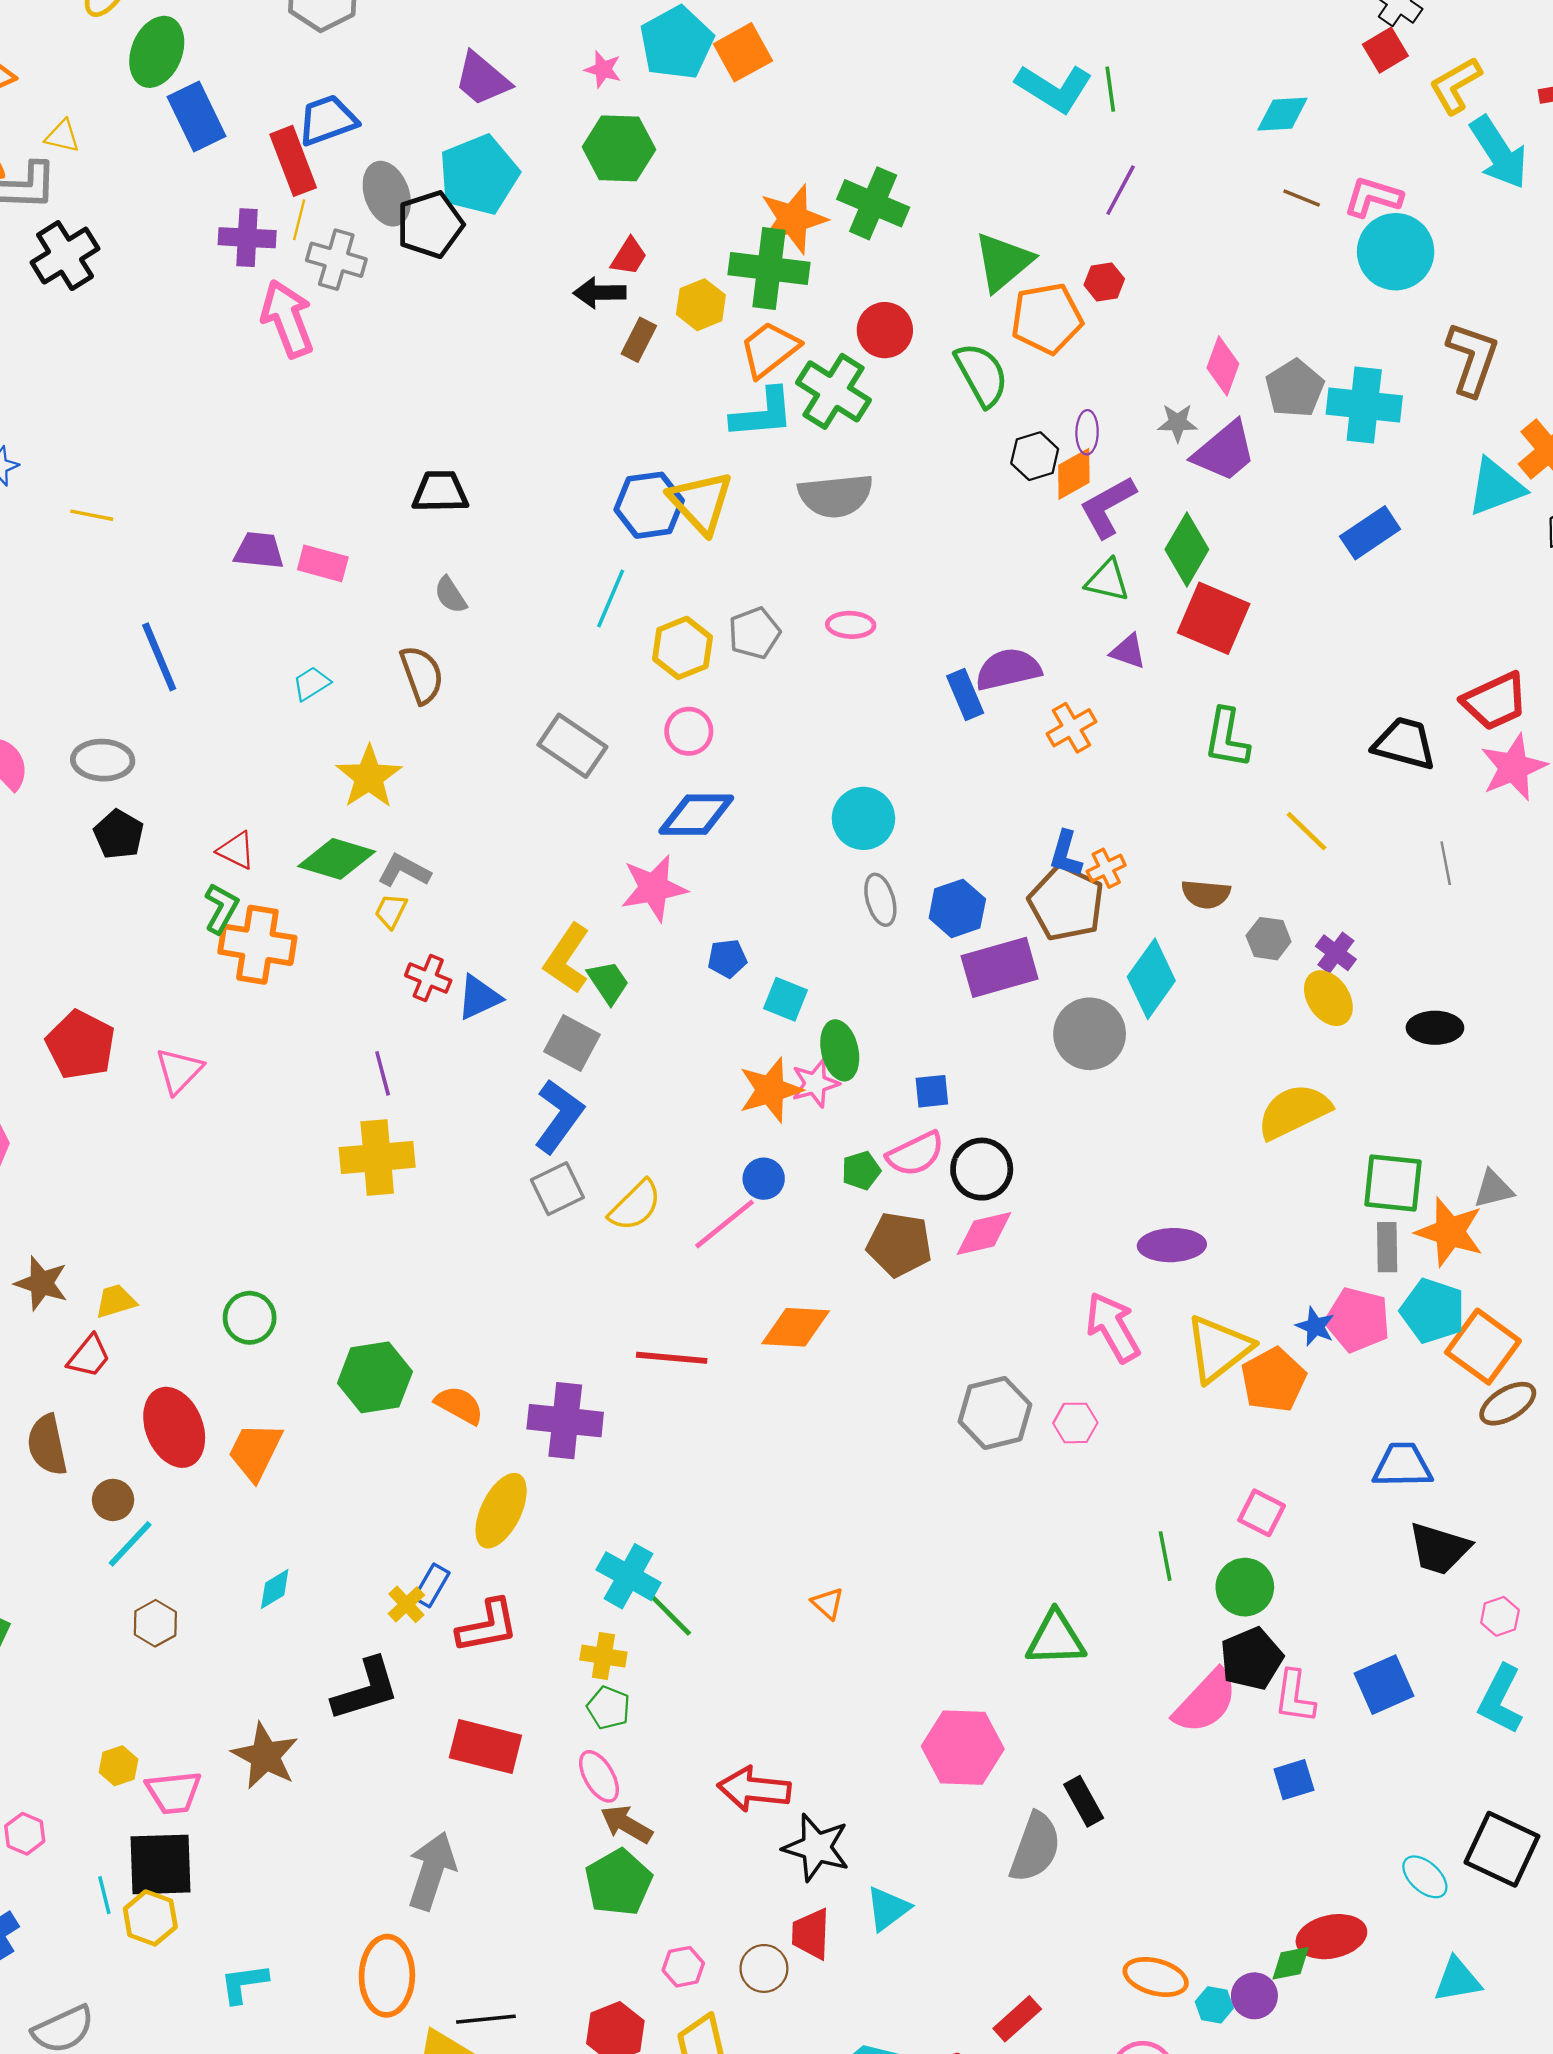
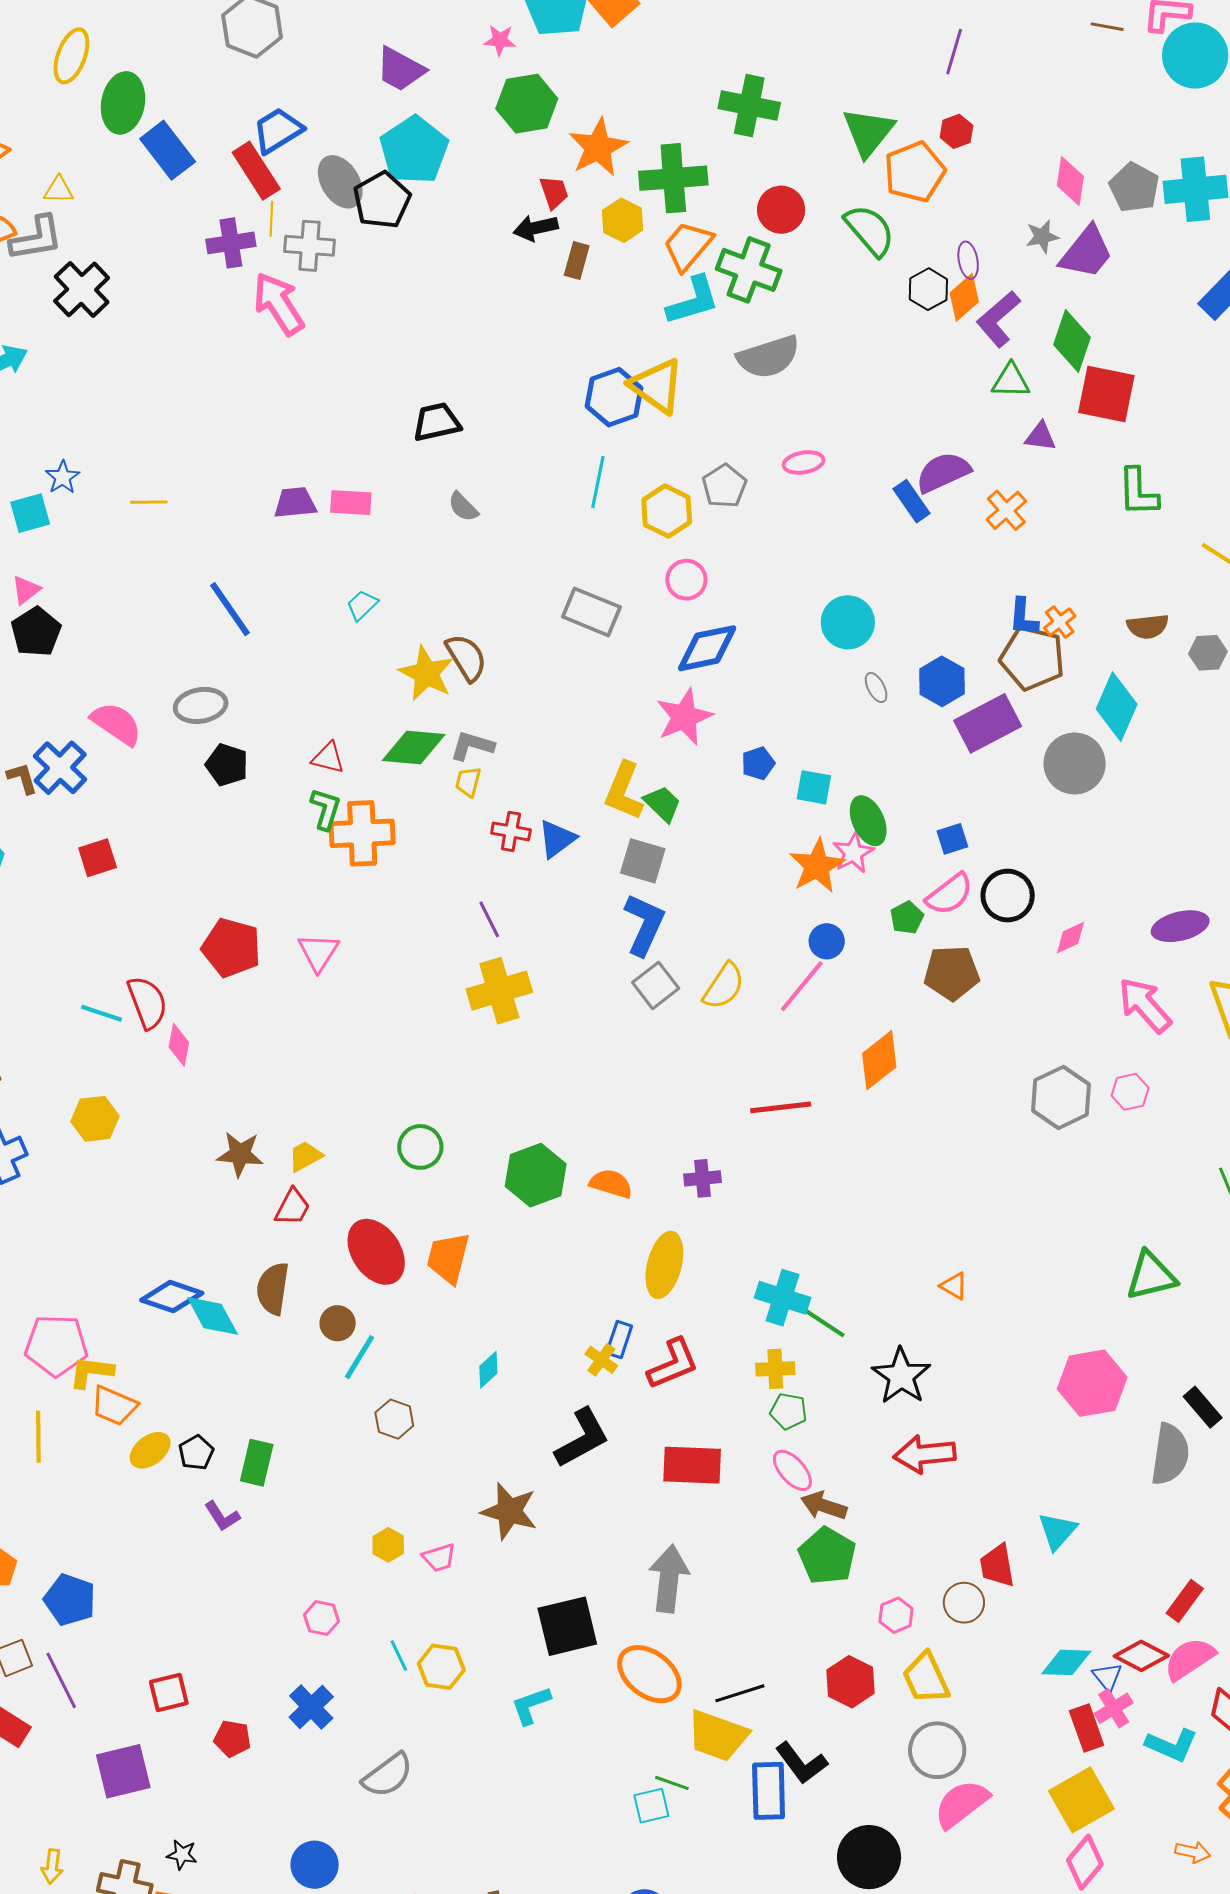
orange star: (793, 219) -> (598, 147), moved
red trapezoid: (629, 256) -> (554, 192), turned -39
brown semicircle: (422, 675) -> (466, 657), moved
gray ellipse: (880, 900) -> (876, 688), size x0.7
pink diamond: (984, 1234) -> (1070, 938), moved, size x0.7
orange diamond: (796, 1327) -> (879, 1060), turned -30
purple cross: (565, 1421) -> (702, 1178), size x0.6
brown semicircle: (47, 1445) -> (273, 1289), turned 32
pink trapezoid: (174, 1792) -> (439, 1558), size x0.7
black star: (816, 1848) -> (901, 1376), moved, turned 30
black square: (160, 1864) -> (567, 1626), moved
orange ellipse: (387, 1976) -> (649, 1674), turned -42

